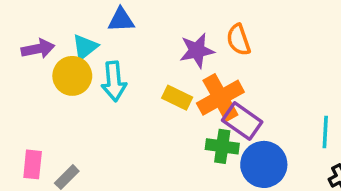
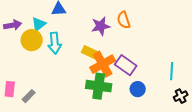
orange cross: (220, 98) -> (103, 64), moved
green cross: (222, 146) -> (99, 86), moved, size x1.4
blue circle: (264, 164) -> (138, 89), size x0.6

